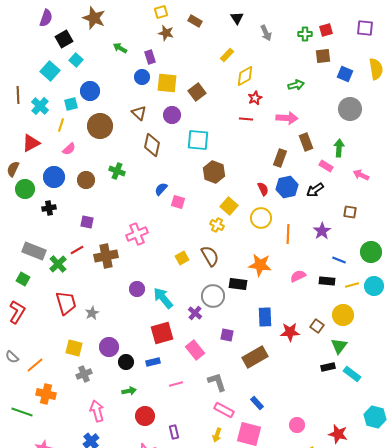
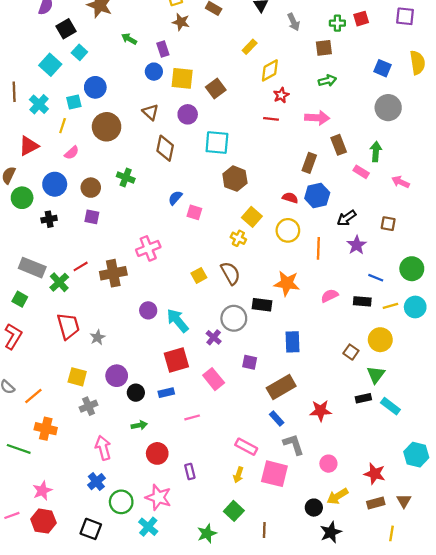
brown square: (323, 56) -> (324, 48), moved
red semicircle: (263, 189) -> (290, 198), turned -48
black arrow: (315, 190) -> (346, 218), moved
purple square: (87, 222) -> (92, 217), moved
red star: (290, 332) -> (321, 411), moved
gray L-shape: (217, 382) -> (294, 444), moved
blue rectangle: (257, 403) -> (277, 419), moved

